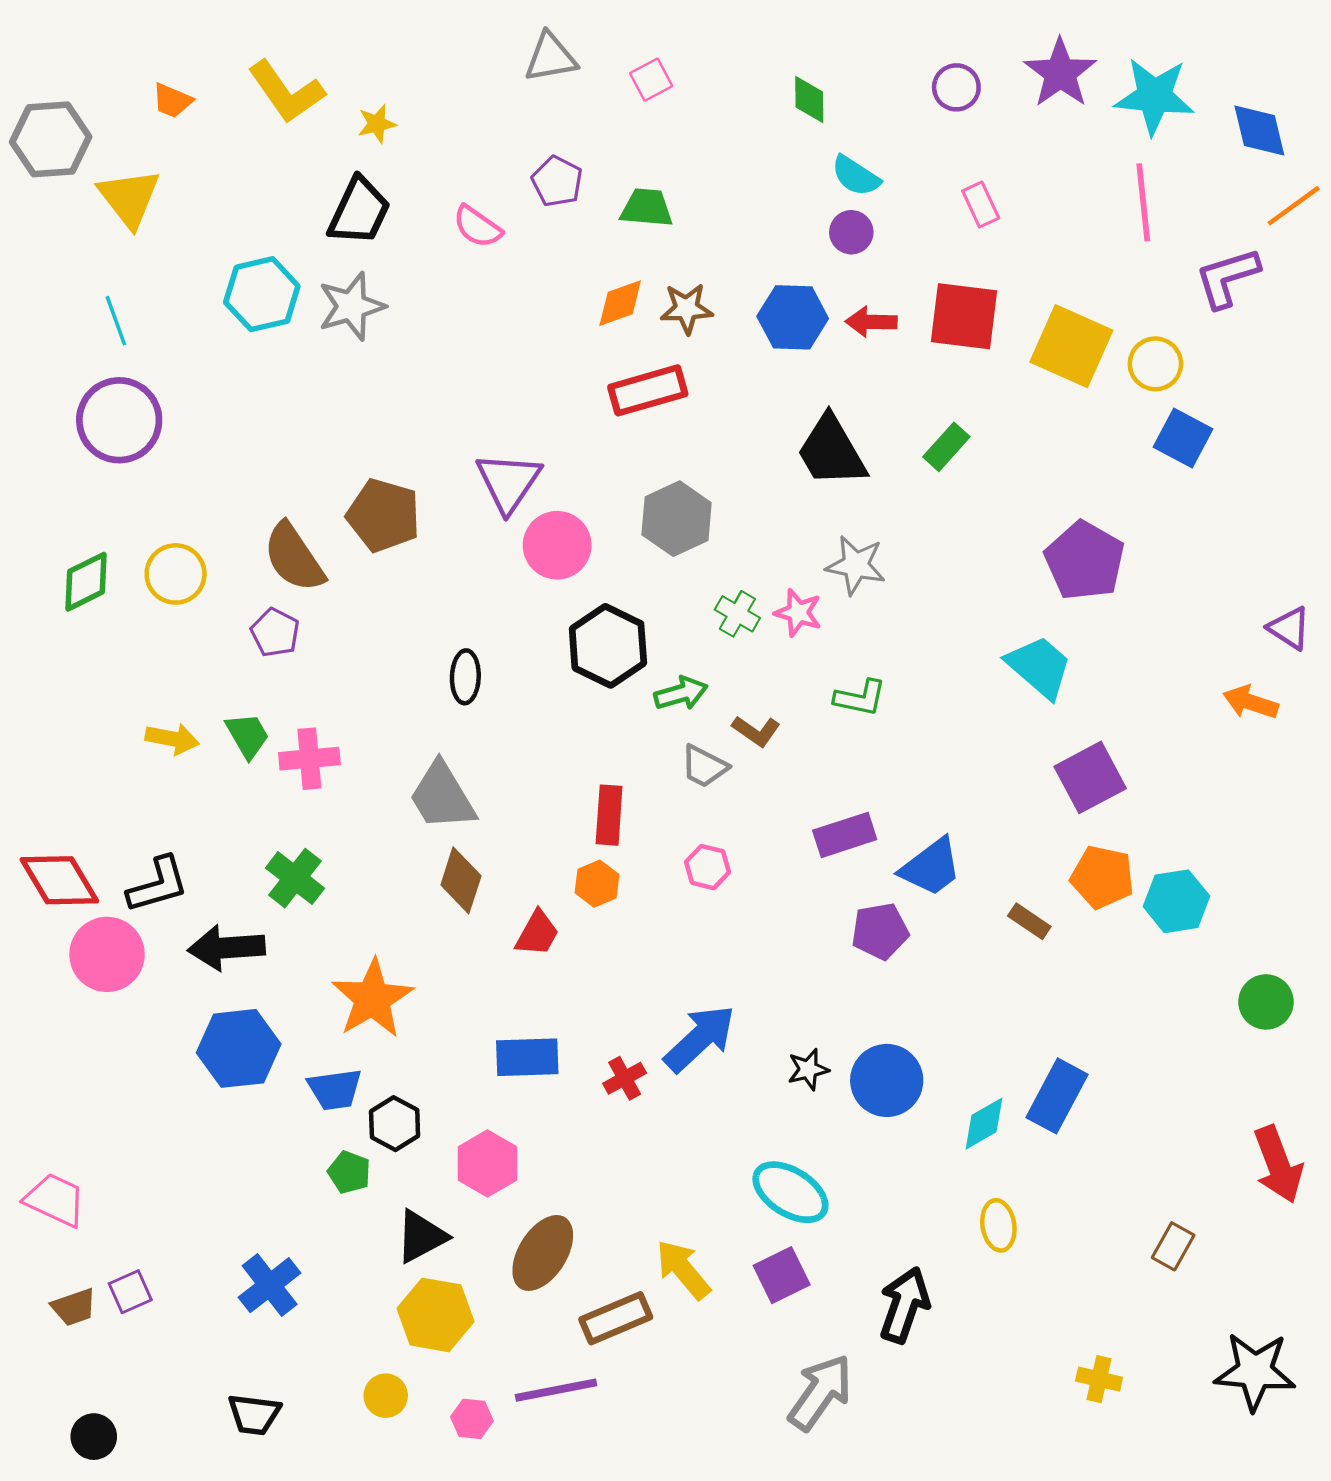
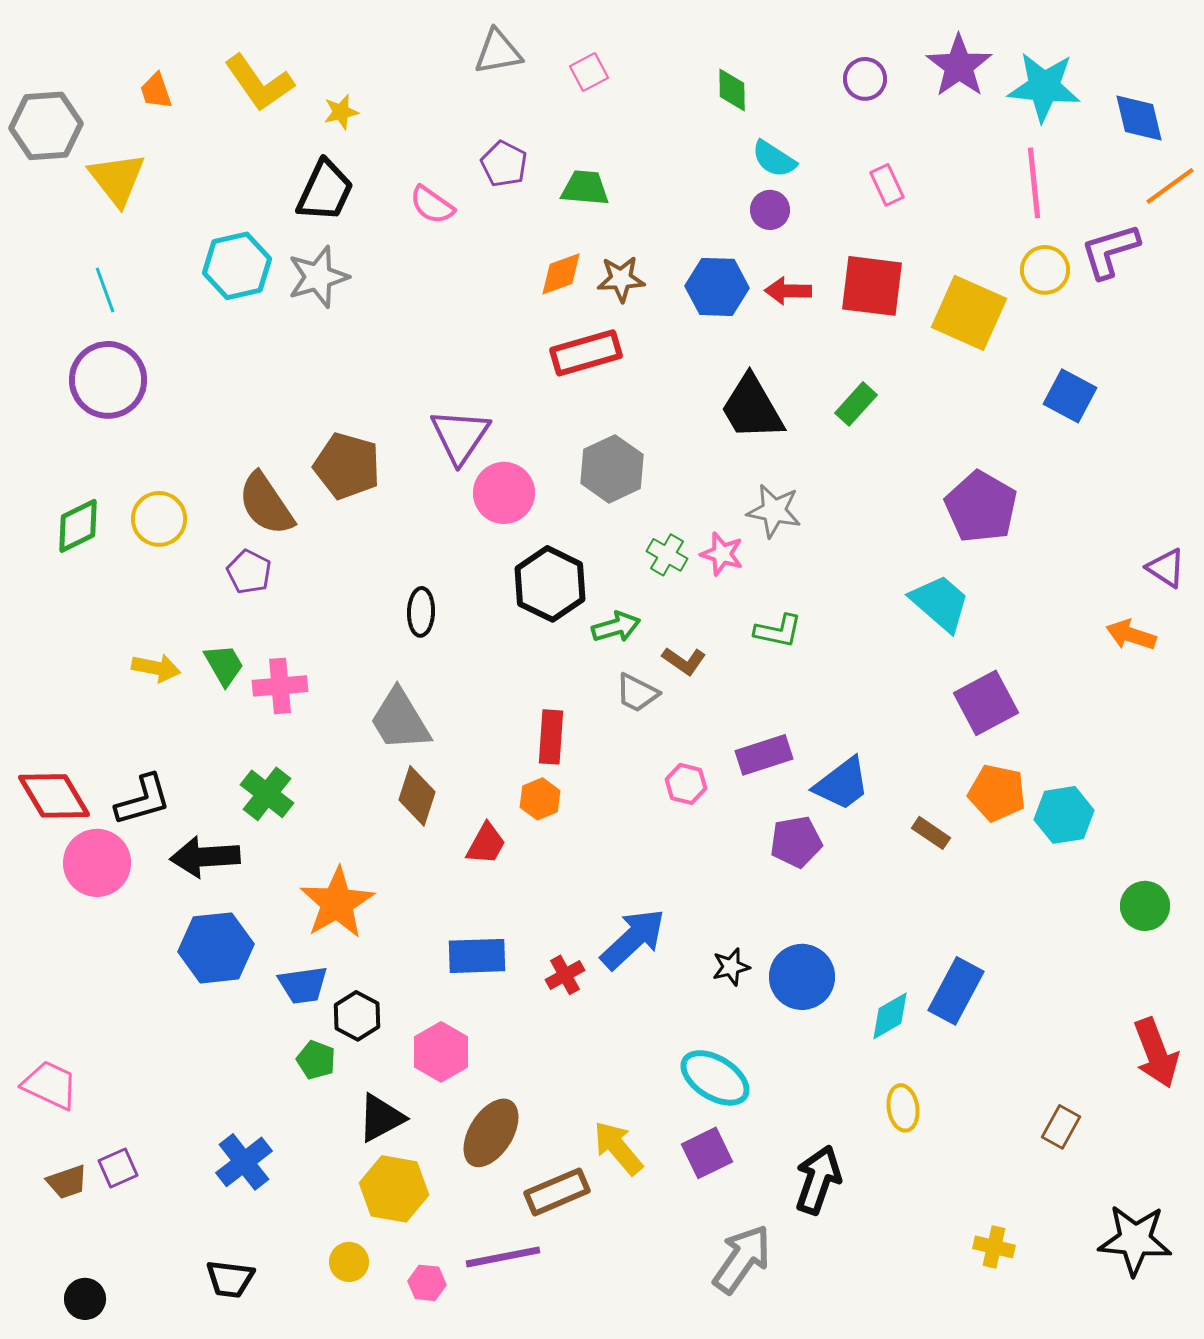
orange trapezoid: (172, 101) -> (156, 91), turned 48
yellow circle: (1155, 364) -> (1045, 270), moved
pink hexagon: (708, 867) -> (686, 784), moved

